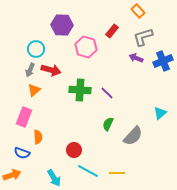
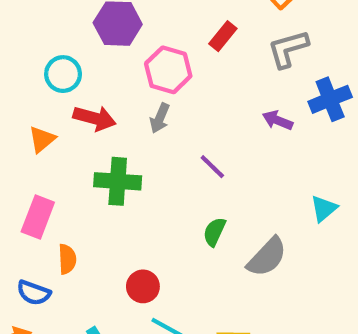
purple arrow: (136, 58) -> (278, 120), moved
gray arrow: (30, 70) -> (160, 118), moved
orange triangle: (34, 90) -> (42, 139), moved
green cross: (80, 90) -> (118, 181), moved

